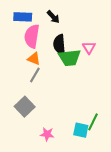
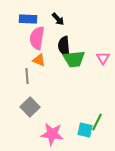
pink triangle: (89, 47) -> (103, 58), moved
gray line: (35, 75) -> (27, 76), moved, turned -35
pink star: (47, 134) -> (52, 134), size x1.6

